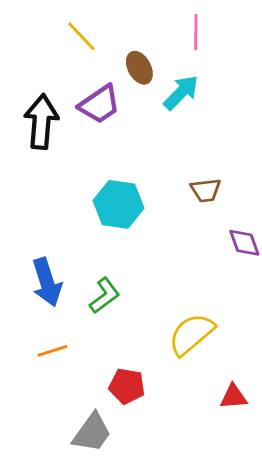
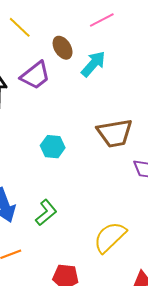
pink line: (196, 32) -> (102, 20), turned 65
brown trapezoid: (206, 190) -> (115, 133), size x1.6
cyan hexagon: (118, 204) -> (53, 147), size x0.7

